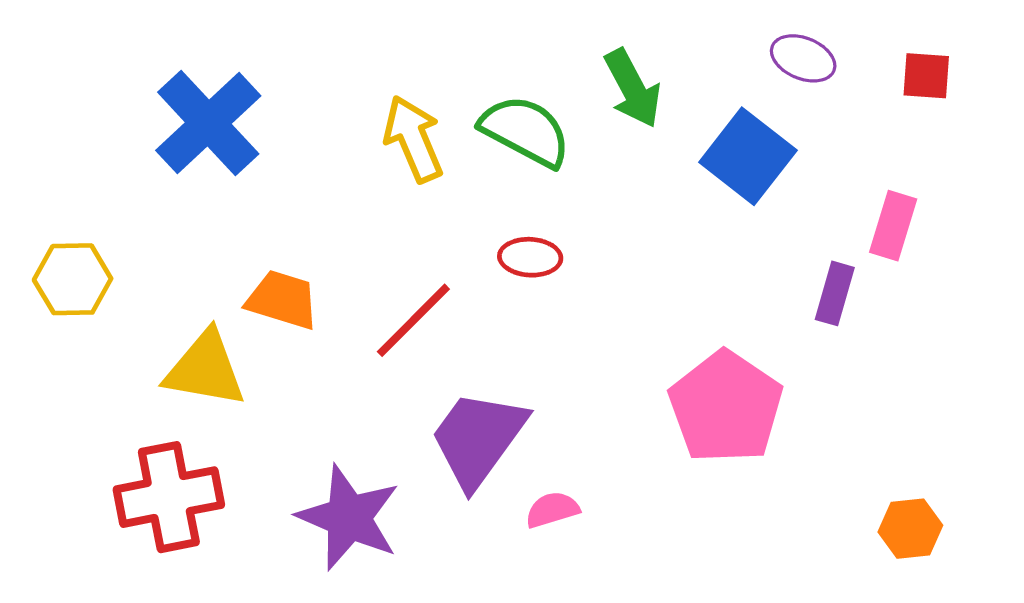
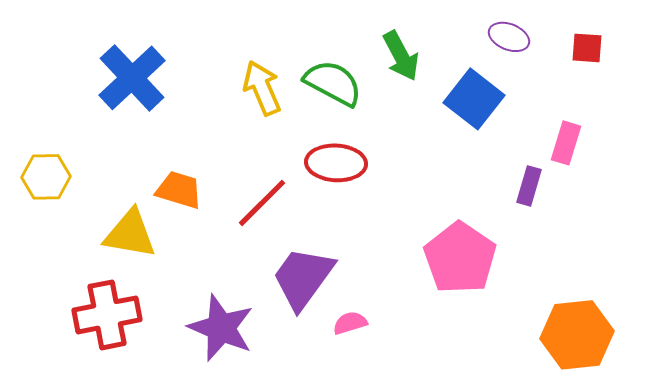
red ellipse: (530, 257) -> (336, 163), size x1.5
orange hexagon: (910, 529) -> (577, 335), size x1.8

